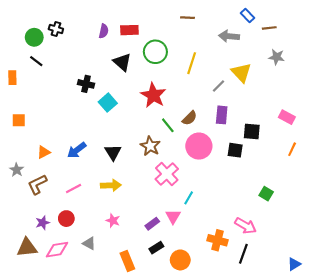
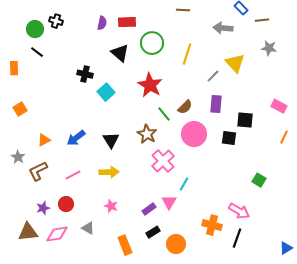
orange square: (19, 120) -> (20, 109), turned -32

